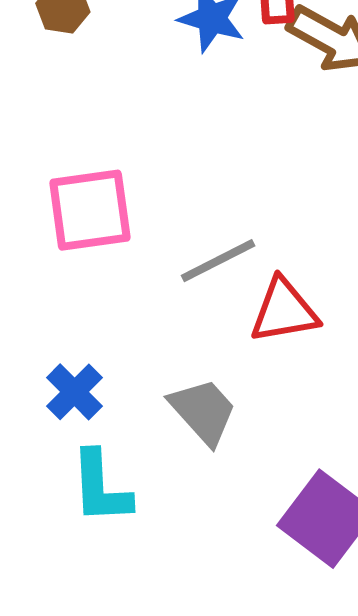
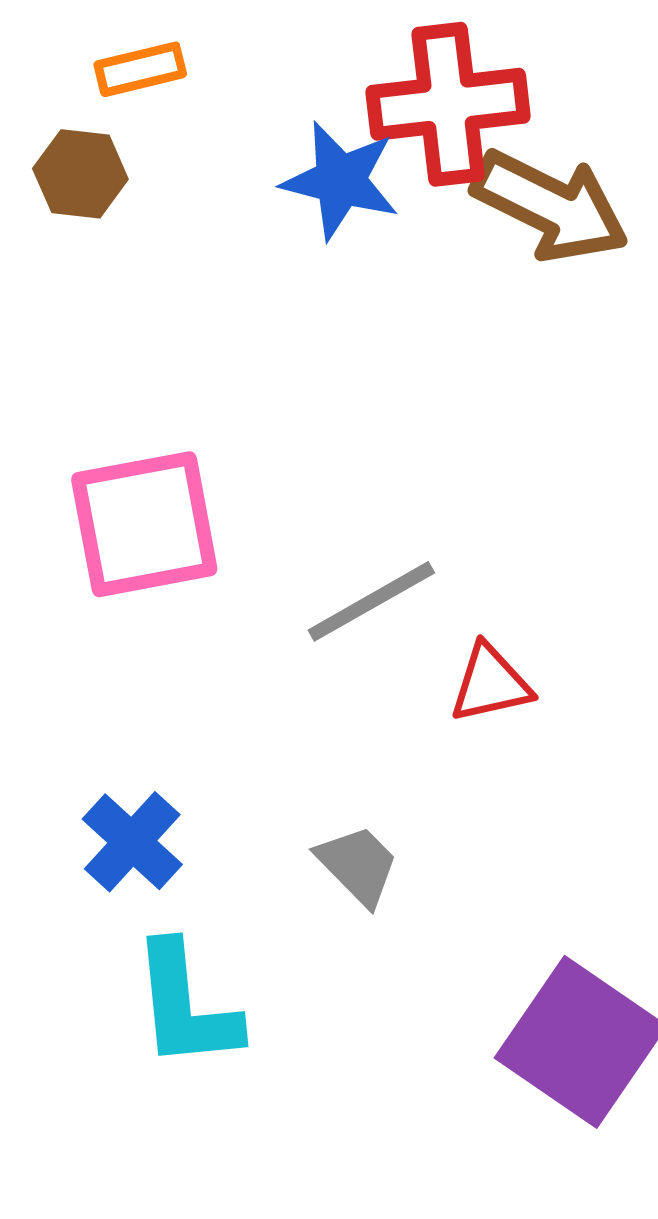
red triangle: (284, 311) -> (490, 684), size x0.7
gray trapezoid: (203, 411) -> (358, 865), size x0.7

